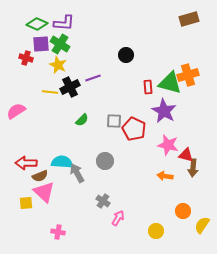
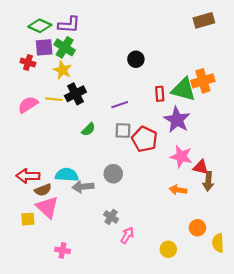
purple line: (93, 78) -> (120, 105), moved
pink semicircle: (16, 111) -> (28, 105), moved
gray arrow: (77, 173) -> (83, 187), turned -66
yellow semicircle: (202, 225) -> (218, 243), turned -36

